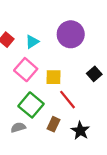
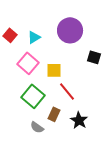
black square: (94, 74) -> (94, 57), moved, turned -32
gray semicircle: (18, 127) -> (37, 127), moved, turned -128

